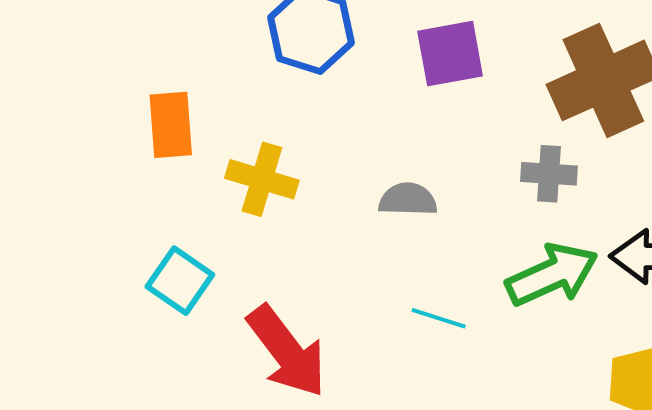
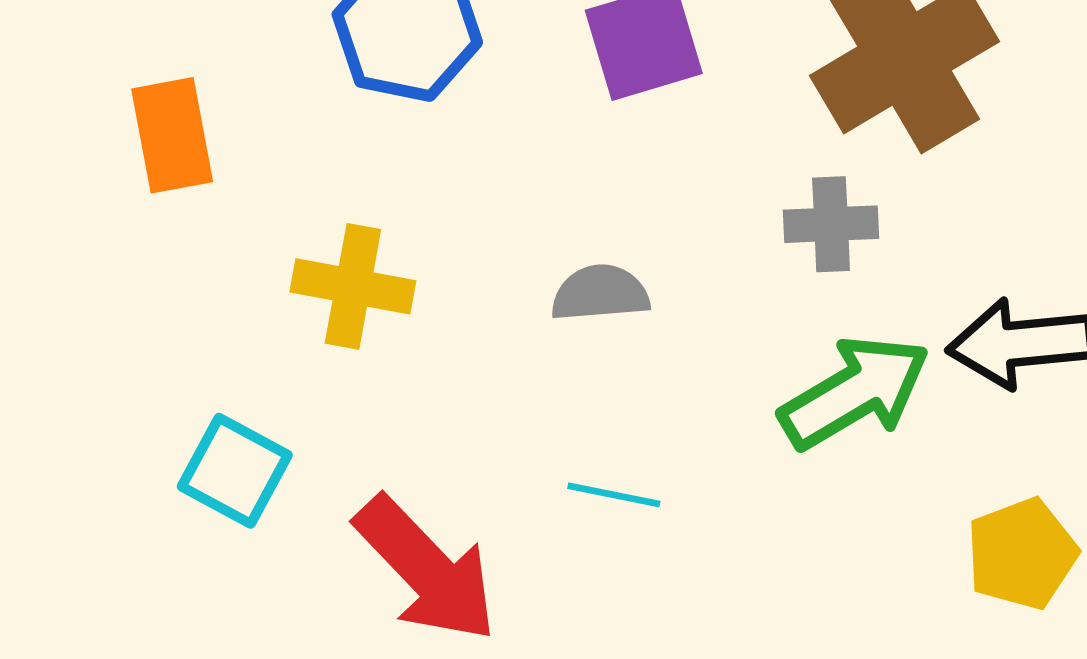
orange rectangle: (171, 125) -> (172, 135), moved
cyan line: (439, 318) -> (614, 495), moved

